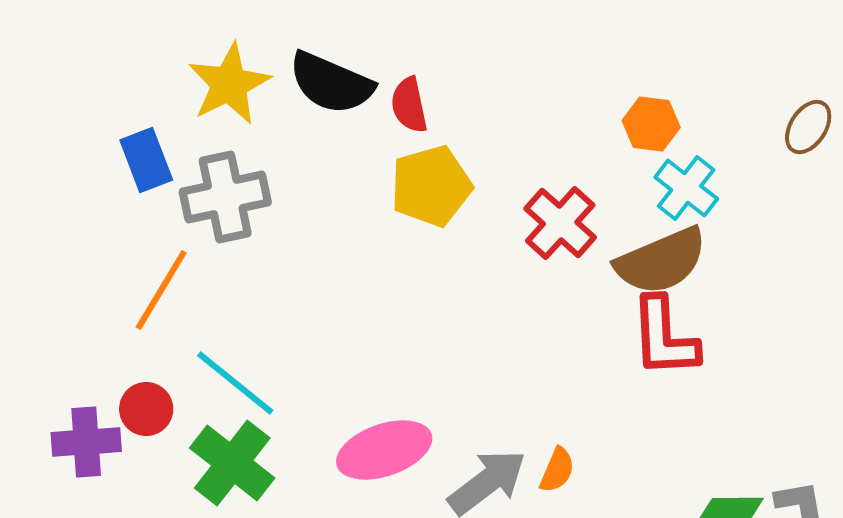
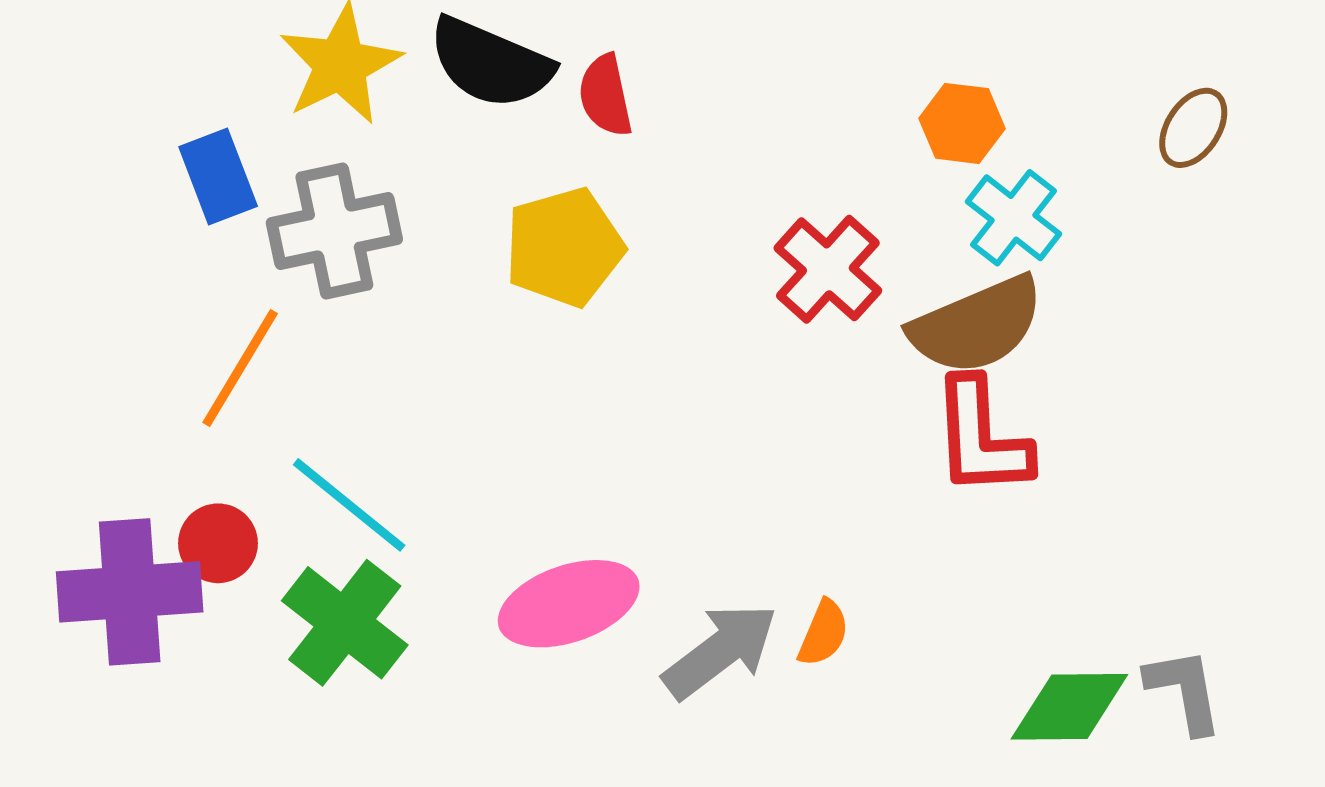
yellow pentagon: (431, 186) -> (564, 247), moved
purple cross: (86, 442) -> (130, 592), size x1.4

